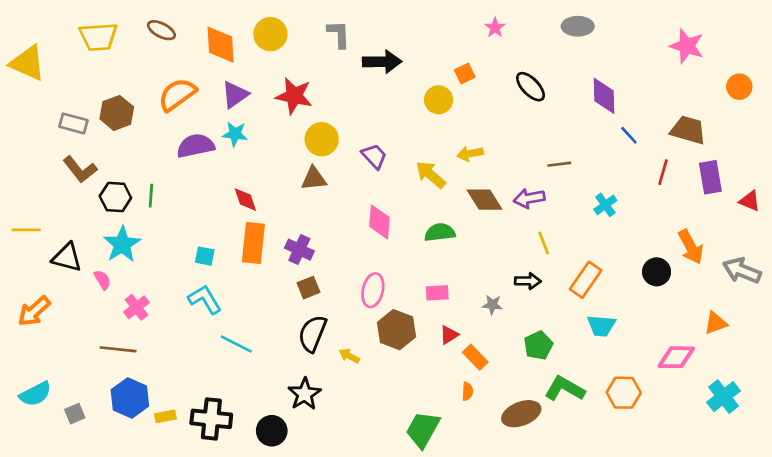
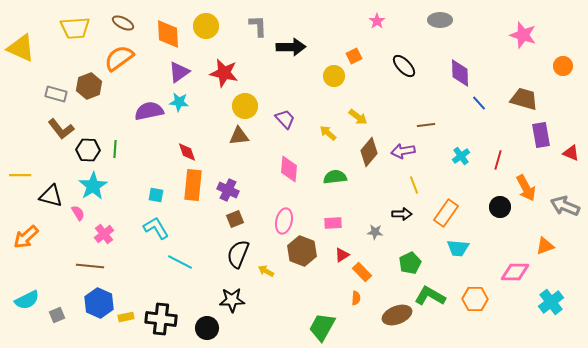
orange semicircle: (177, 95) -> (119, 58), moved
yellow arrow: (470, 154) -> (358, 117), turned -132
red line: (663, 172) -> (498, 160), moved
yellow arrow: (431, 175) -> (328, 133), size x0.7
brown diamond: (484, 200) -> (369, 152), turned 72
black star: (305, 394) -> (232, 300), turned 30

